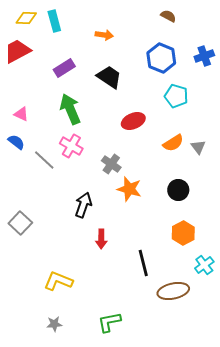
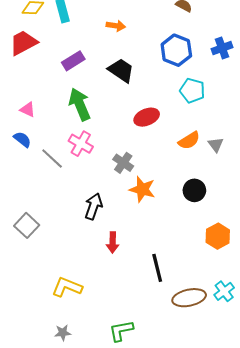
orange hexagon: (183, 233) -> (218, 236), moved
cyan cross: (204, 265) -> (224, 291), moved

